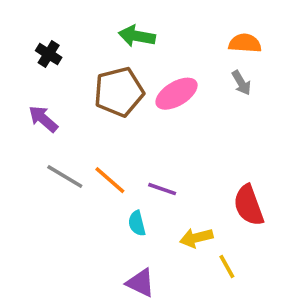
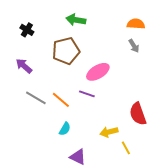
pink ellipse: (177, 94) -> (98, 72), moved
purple line: (162, 189) -> (87, 94), moved
cyan semicircle: (137, 223) -> (65, 129), moved, turned -136

